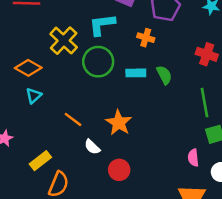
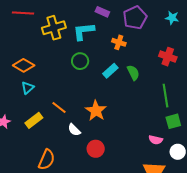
yellow cross: (64, 41) -> (54, 28), moved, turned 30
green circle: (98, 62) -> (80, 61), size x0.7
cyan rectangle: (136, 73) -> (110, 71), turned -42
pink semicircle: (193, 158) -> (156, 140), turned -72
yellow rectangle: (40, 161) -> (34, 120), moved

